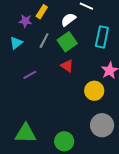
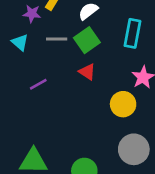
gray line: (44, 41) -> (57, 39), turned 63
cyan triangle: (16, 43) -> (20, 42), turned -40

